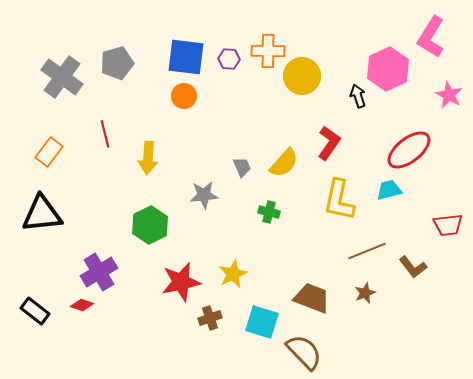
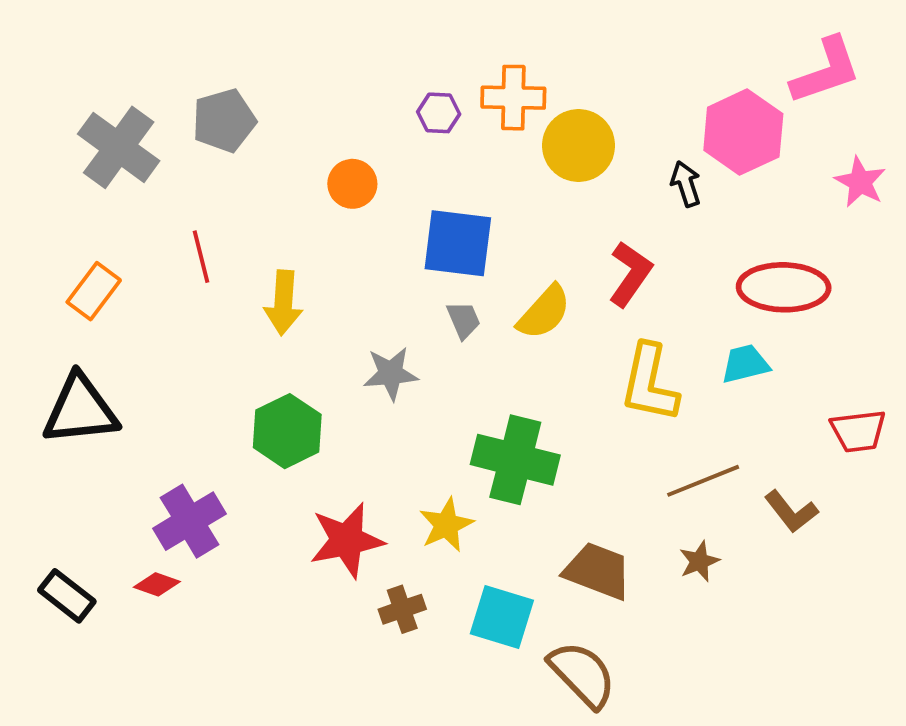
pink L-shape: (431, 37) -> (826, 71), turned -141
blue square: (186, 57) -> (458, 243), moved
red ellipse: (409, 150) -> (784, 287), turned 39
green cross: (269, 212) -> (515, 460), moved, size x2.0

